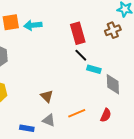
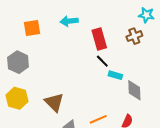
cyan arrow: (33, 25) -> (69, 21), moved
brown triangle: (47, 96) -> (54, 102), moved, size x1.5

